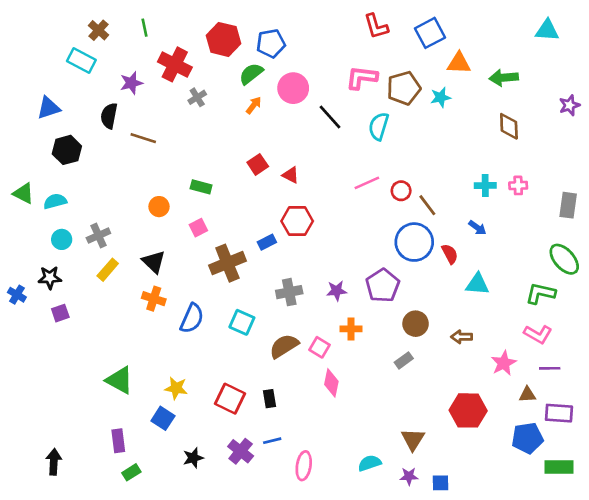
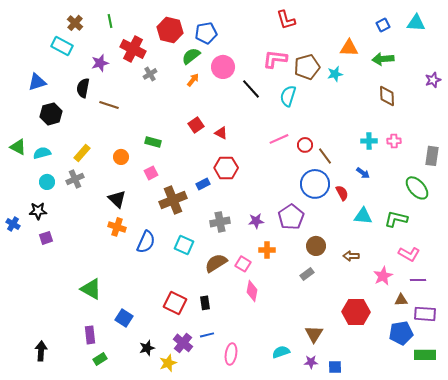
blue square: (430, 33) -> (383, 25), moved, size x0.6
green ellipse: (564, 259) -> (417, 188), moved
yellow rectangle: (108, 270) -> (82, 153), moved
green L-shape: (541, 293) -> (396, 219), moved
yellow star: (176, 388) -> (168, 363), moved, turned -30

